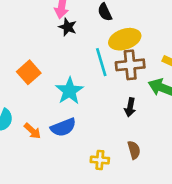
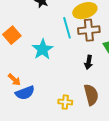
blue semicircle: (63, 127) -> (25, 93), moved
brown semicircle: (134, 150) -> (91, 95), size x1.5

